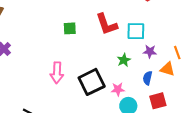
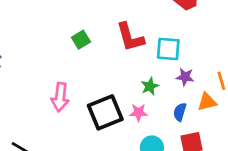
green square: (70, 28) -> (81, 40), turned -32
orange triangle: (167, 69) -> (207, 102), turned -35
pink star: (118, 89) -> (139, 112), moved

